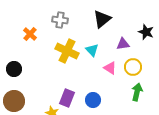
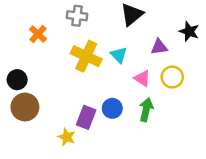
green arrow: (137, 92) -> (146, 110), moved
blue circle: (93, 100) -> (112, 108), moved
brown circle: (14, 101) -> (25, 107), moved

